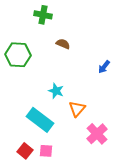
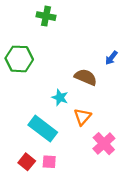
brown semicircle: (63, 44) -> (86, 77), moved, size x1.5
blue arrow: (104, 67) -> (111, 58), moved

